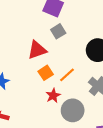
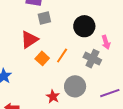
gray square: (58, 31) -> (44, 18), turned 32
red star: (53, 96) -> (53, 97), moved

